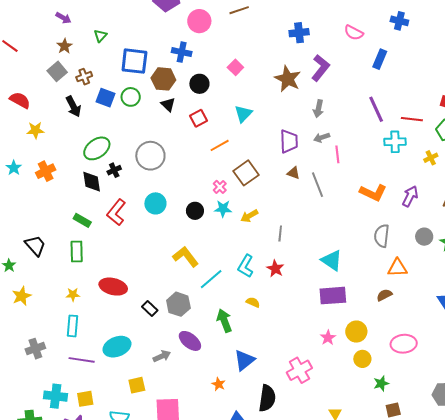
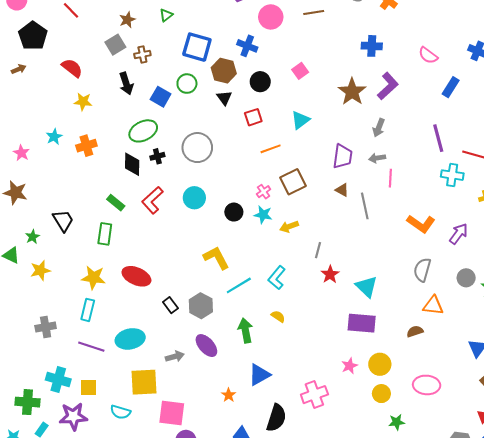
blue square: (105, 98) -> (161, 97), moved
red star: (275, 269) -> (330, 274), moved
yellow star: (73, 295) -> (94, 278), size x1.6
yellow square: (137, 385) -> (144, 382), size x1.6

